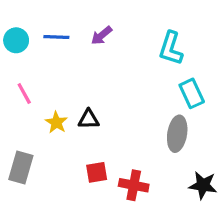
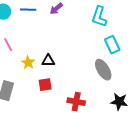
gray ellipse: (177, 134) -> (103, 70), turned -40
red square: (97, 172) -> (45, 85), moved

